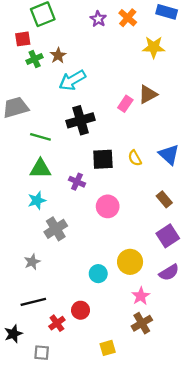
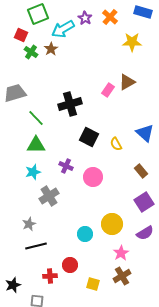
red square: (23, 39) -> (21, 35), turned 32
green cross: (35, 59) -> (31, 52), turned -32
cyan arrow: (72, 80) -> (63, 29), moved
green line: (40, 137) -> (36, 118), turned 30
yellow semicircle: (135, 158) -> (116, 144), moved
black square: (103, 159) -> (89, 137), turned 30
purple cross: (77, 182) -> (66, 166), moved
black line: (33, 302) -> (36, 246), moved
red cross: (57, 323) -> (50, 276), turned 32
yellow square: (108, 348) -> (93, 284), moved, turned 32

